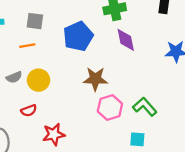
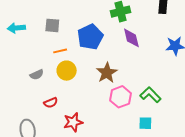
orange line: (27, 46) -> (60, 51), moved
brown star: (95, 79) -> (107, 73), turned -30
yellow circle: (39, 80) -> (67, 71), moved

